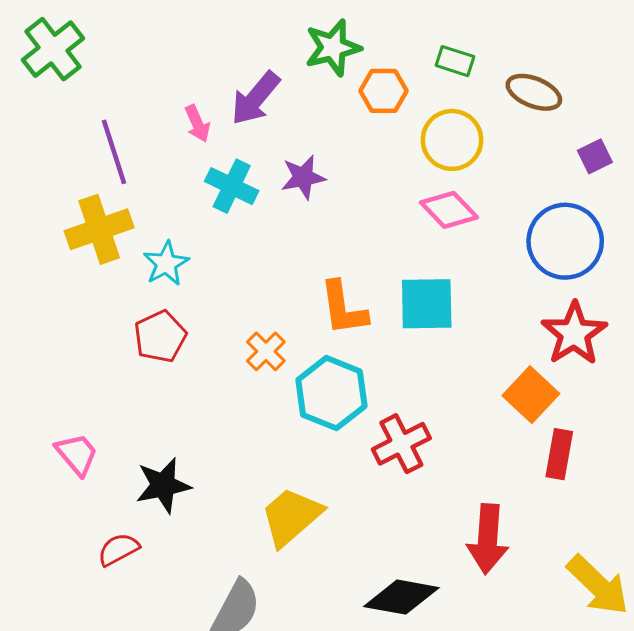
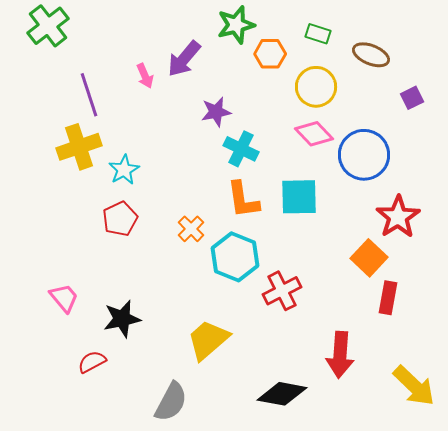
cyan cross: (232, 186) -> (241, 149), moved
blue circle: (565, 241) -> (364, 155), moved

